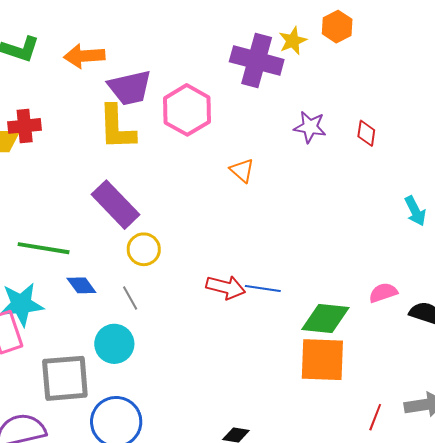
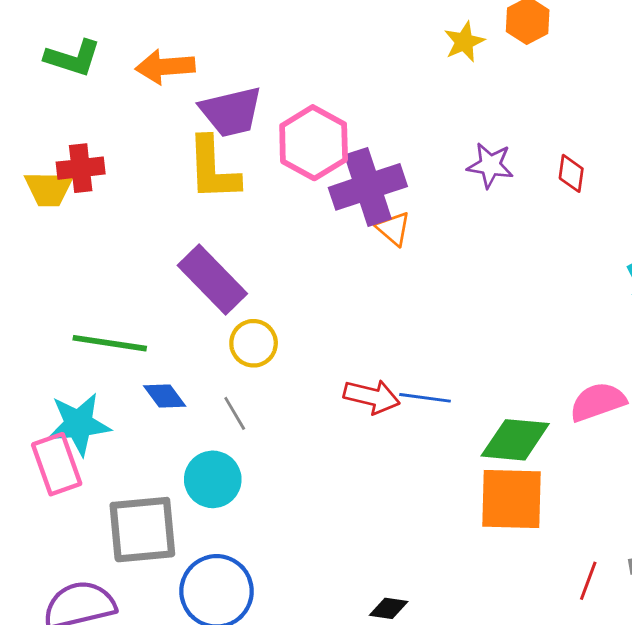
purple cross: (257, 61) -> (368, 187), moved, turned -33
pink semicircle: (383, 293) -> (598, 402), size x1.4

